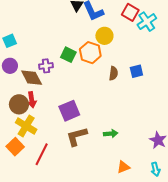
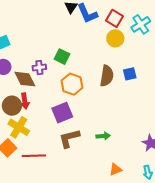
red square: (130, 12) -> (114, 18), moved
yellow circle: (104, 36) -> (115, 38), moved
orange hexagon: (90, 53) -> (72, 84), moved
brown semicircle: (113, 73) -> (107, 76), size x1.5
red line: (42, 154) -> (34, 156), turned 60

